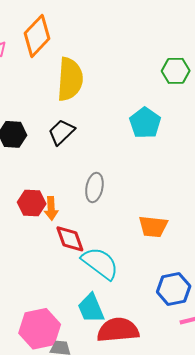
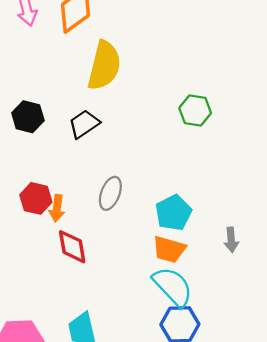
green hexagon: (176, 71) -> (195, 111), moved
cyan pentagon: (145, 123) -> (173, 213), moved
cyan semicircle: (100, 263) -> (173, 287), moved

